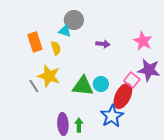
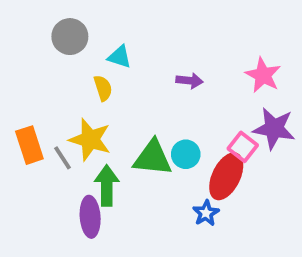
gray circle: (74, 20) -> (70, 37), moved
orange rectangle: (35, 42) -> (29, 145), moved
blue star: (112, 116) -> (206, 213), size x0.6
purple ellipse: (63, 124) -> (90, 217), moved
green arrow: (79, 125) -> (107, 186), moved, size x1.5

